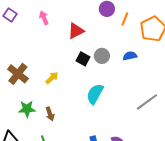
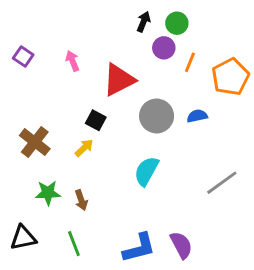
red triangle: (76, 31) -> (119, 80), size x1.4
gray circle: (102, 56) -> (157, 116), size x1.5
black square: (83, 59) -> (96, 120), moved

